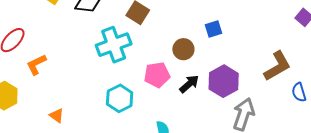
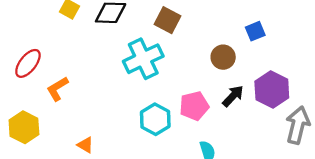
pink pentagon: (157, 75) -> (194, 106), moved

